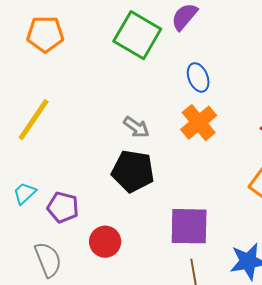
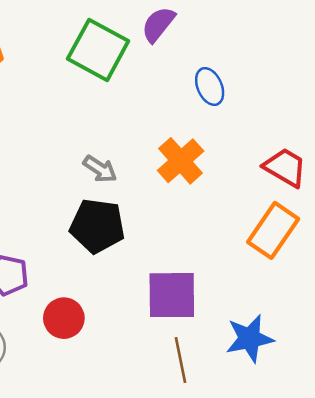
blue ellipse: (198, 77) -> (210, 86), moved

